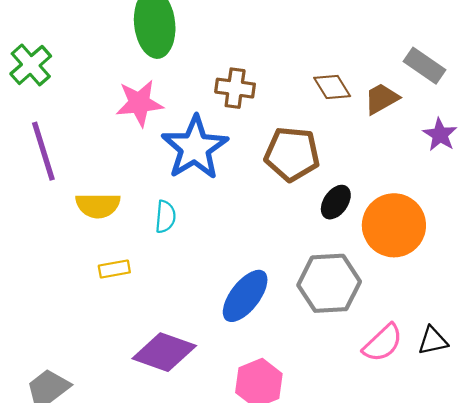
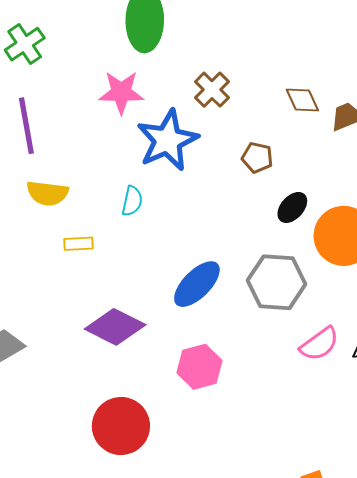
brown cross: (235, 88) -> (212, 90), turned 30
brown pentagon: (292, 154) -> (257, 158), size x0.6
yellow semicircle: (98, 205) -> (47, 193), moved

